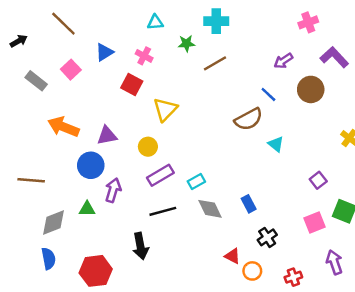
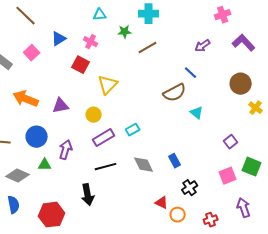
brown circle: (311, 89) -> (241, 84), moved
blue circle: (91, 165) -> (37, 137), moved
cyan rectangle: (196, 181) -> (133, 130), moved
gray diamond: (53, 222) -> (18, 176), turned 45

